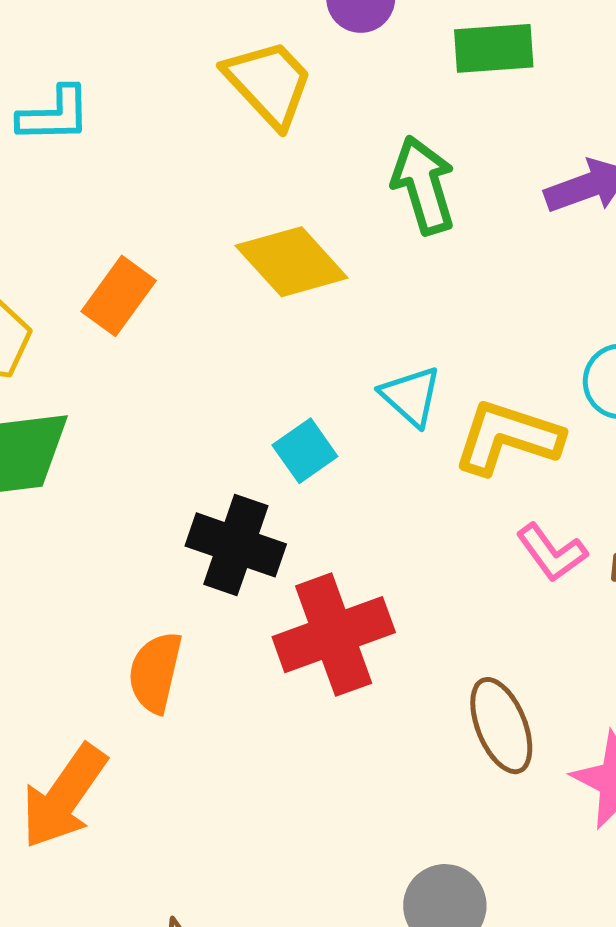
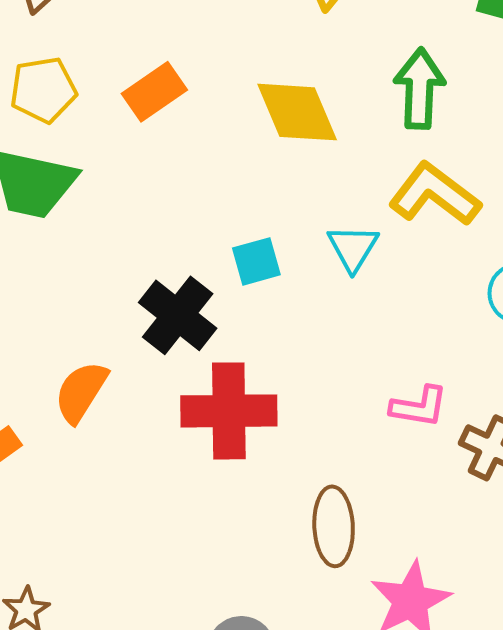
yellow L-shape: (508, 437) -> (435, 194), moved
pink L-shape: (552, 553) -> (419, 407), turned -64

